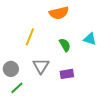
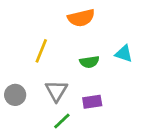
green semicircle: (65, 45) -> (89, 62), turned 112
green line: (17, 88) -> (62, 121), moved

